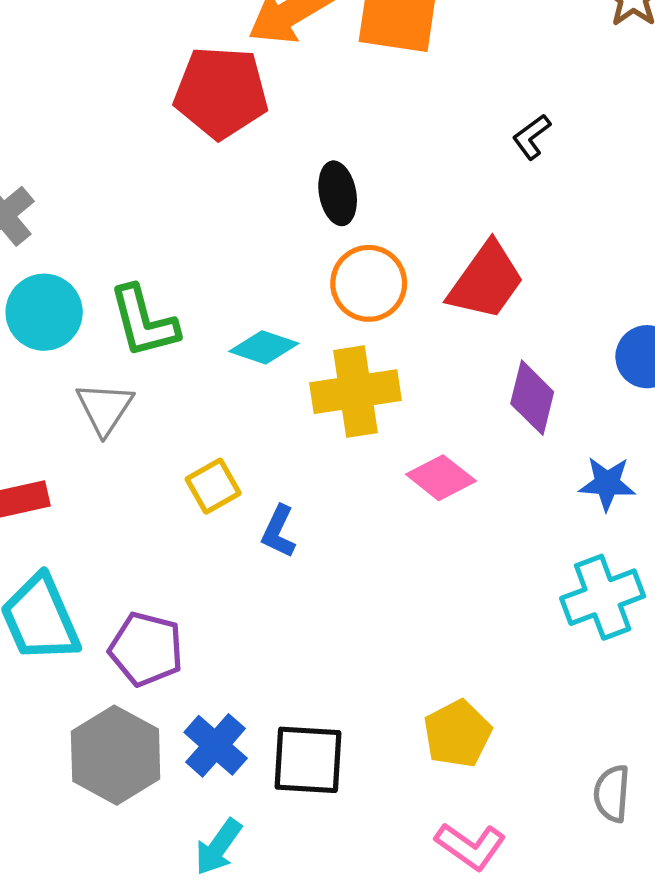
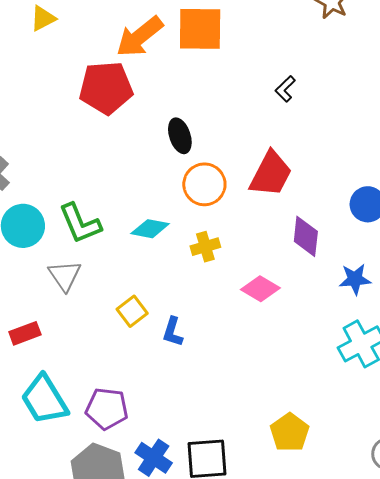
yellow cross: (356, 392) -> (205, 247), size x0.6

